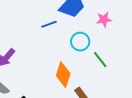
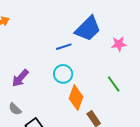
cyan circle: (80, 42) -> (63, 74), moved

